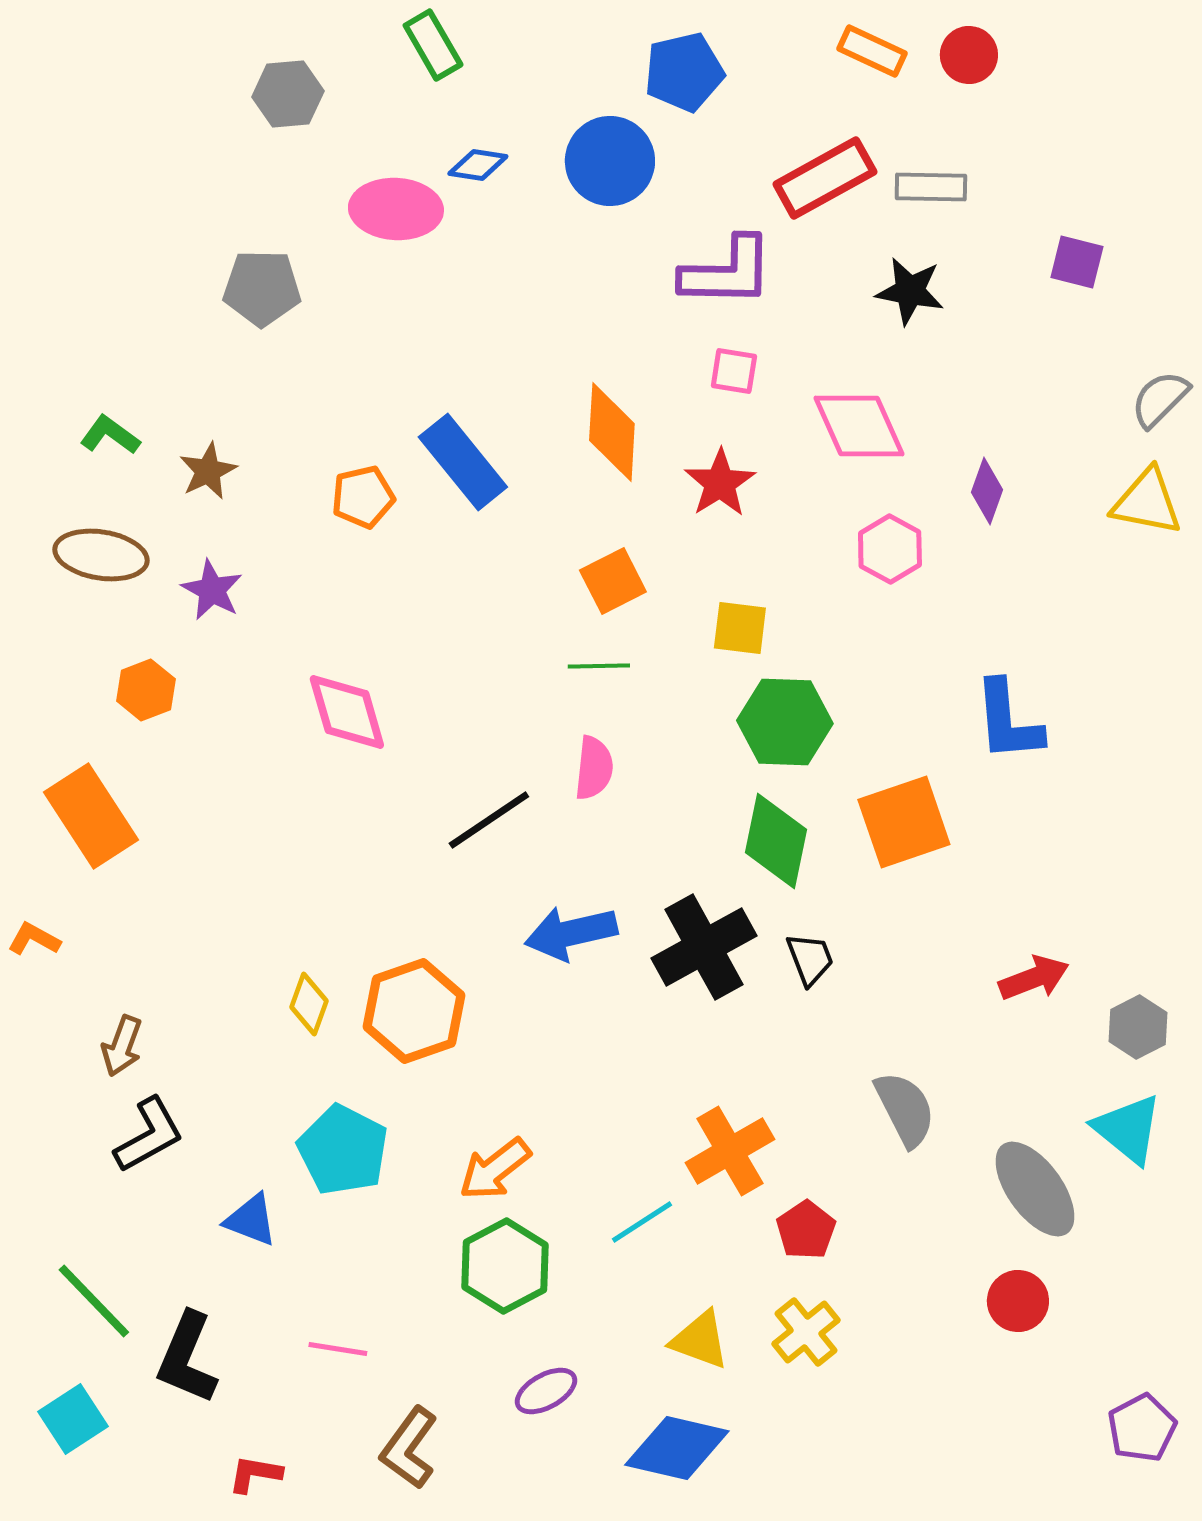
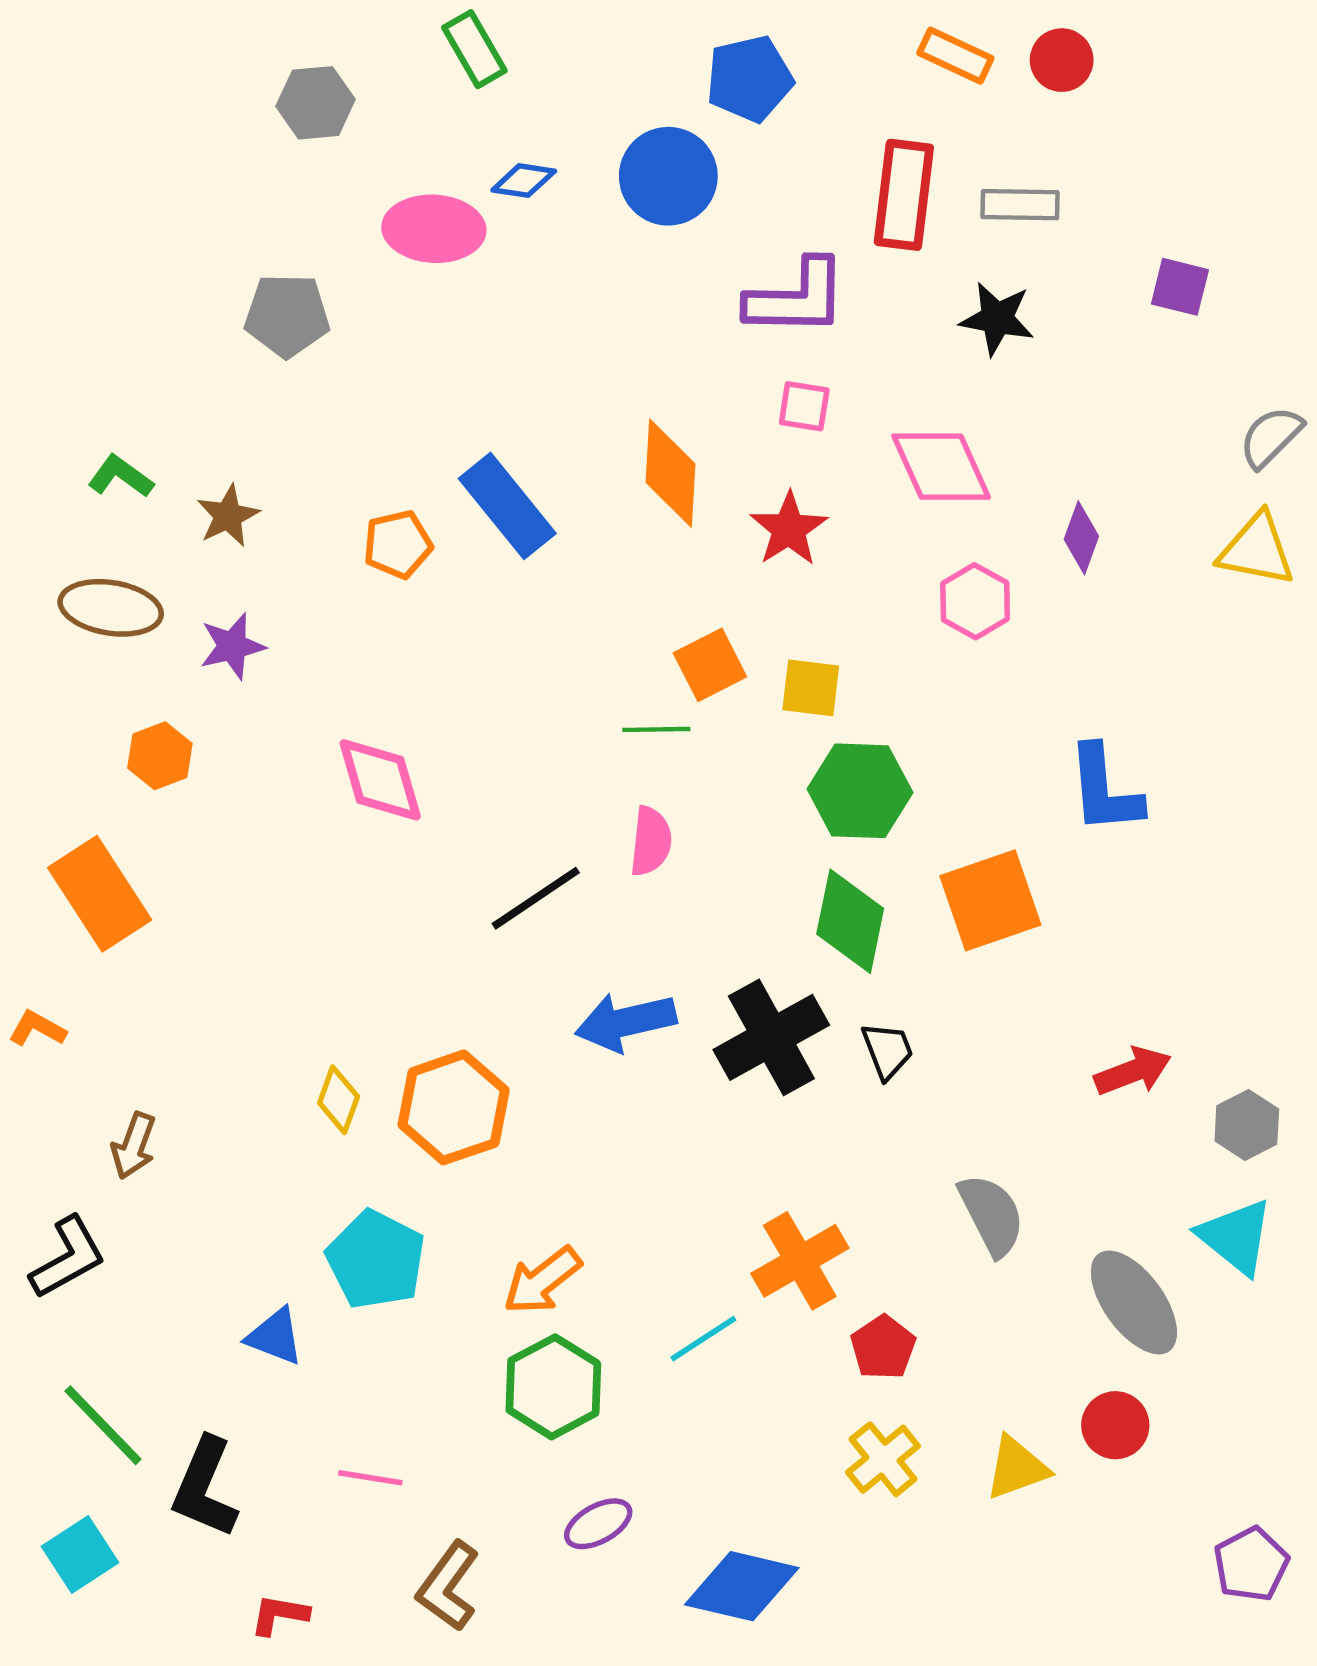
red rectangle: (825, 178) -> (904, 195), turned -54
orange square: (613, 581) -> (710, 665), moved
purple star: (212, 590) -> (232, 646), turned 30
black L-shape: (149, 1135) -> (68, 1258), moved
yellow triangle: (700, 1340) -> (1017, 1468), moved, turned -40

